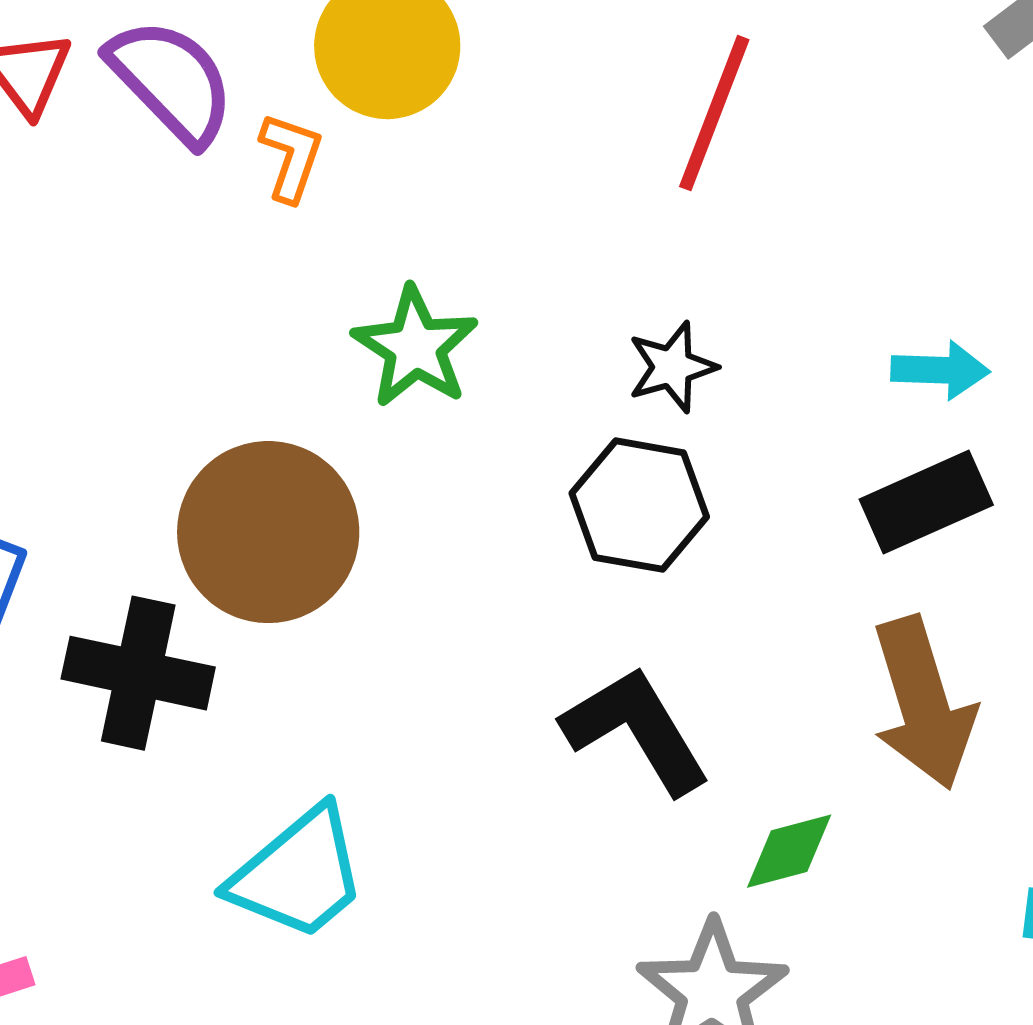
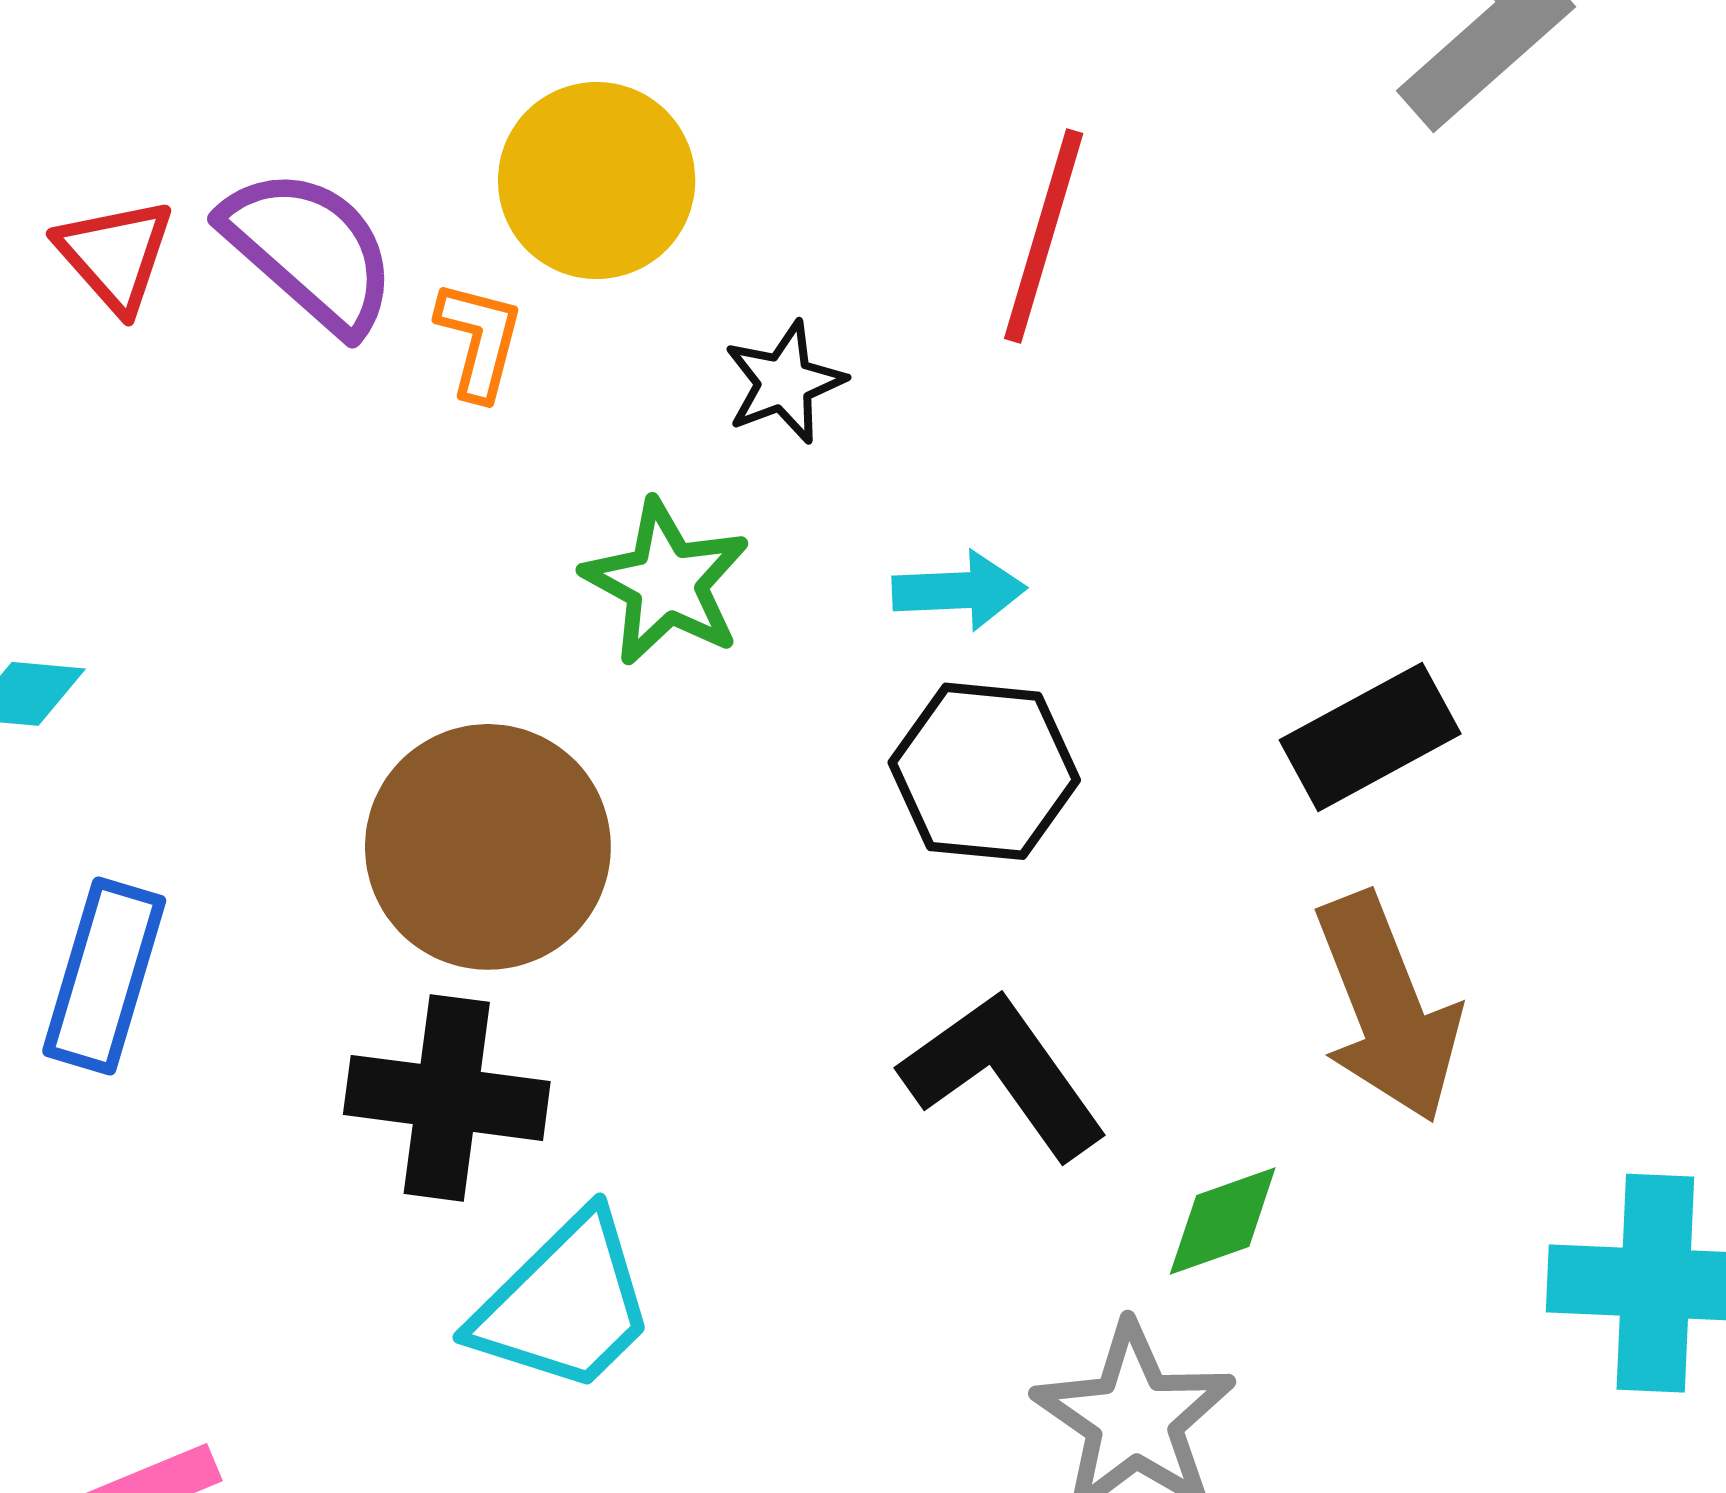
black star: (672, 367) -> (784, 382), moved
cyan arrow: (940, 370) -> (959, 591), moved
black cross: (138, 673) -> (447, 1098), moved

